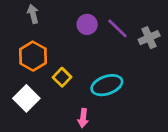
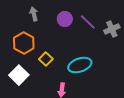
gray arrow: (33, 14) -> (34, 14), moved

